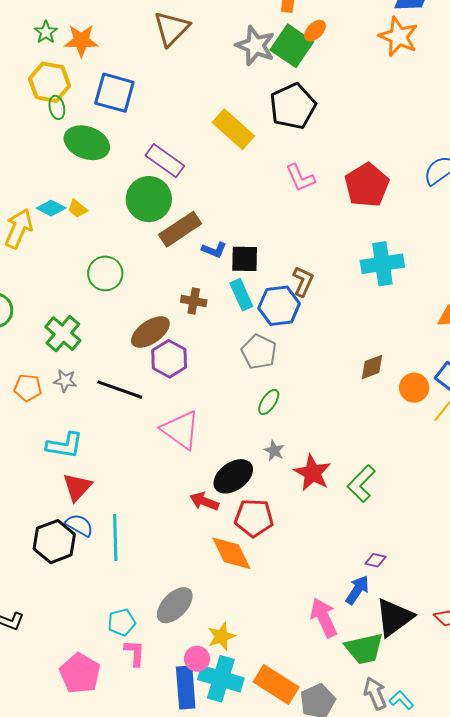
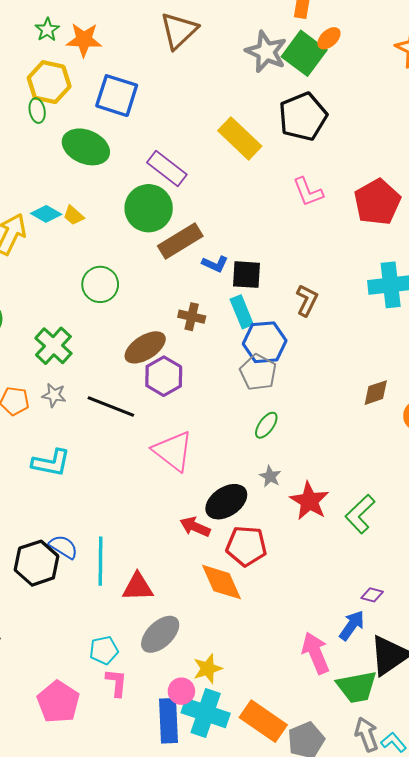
green ellipse: (57, 107) -> (37, 111), moved
blue hexagon: (279, 306) -> (265, 342), moved
red triangle: (77, 487) -> (138, 587), moved, turned 44

